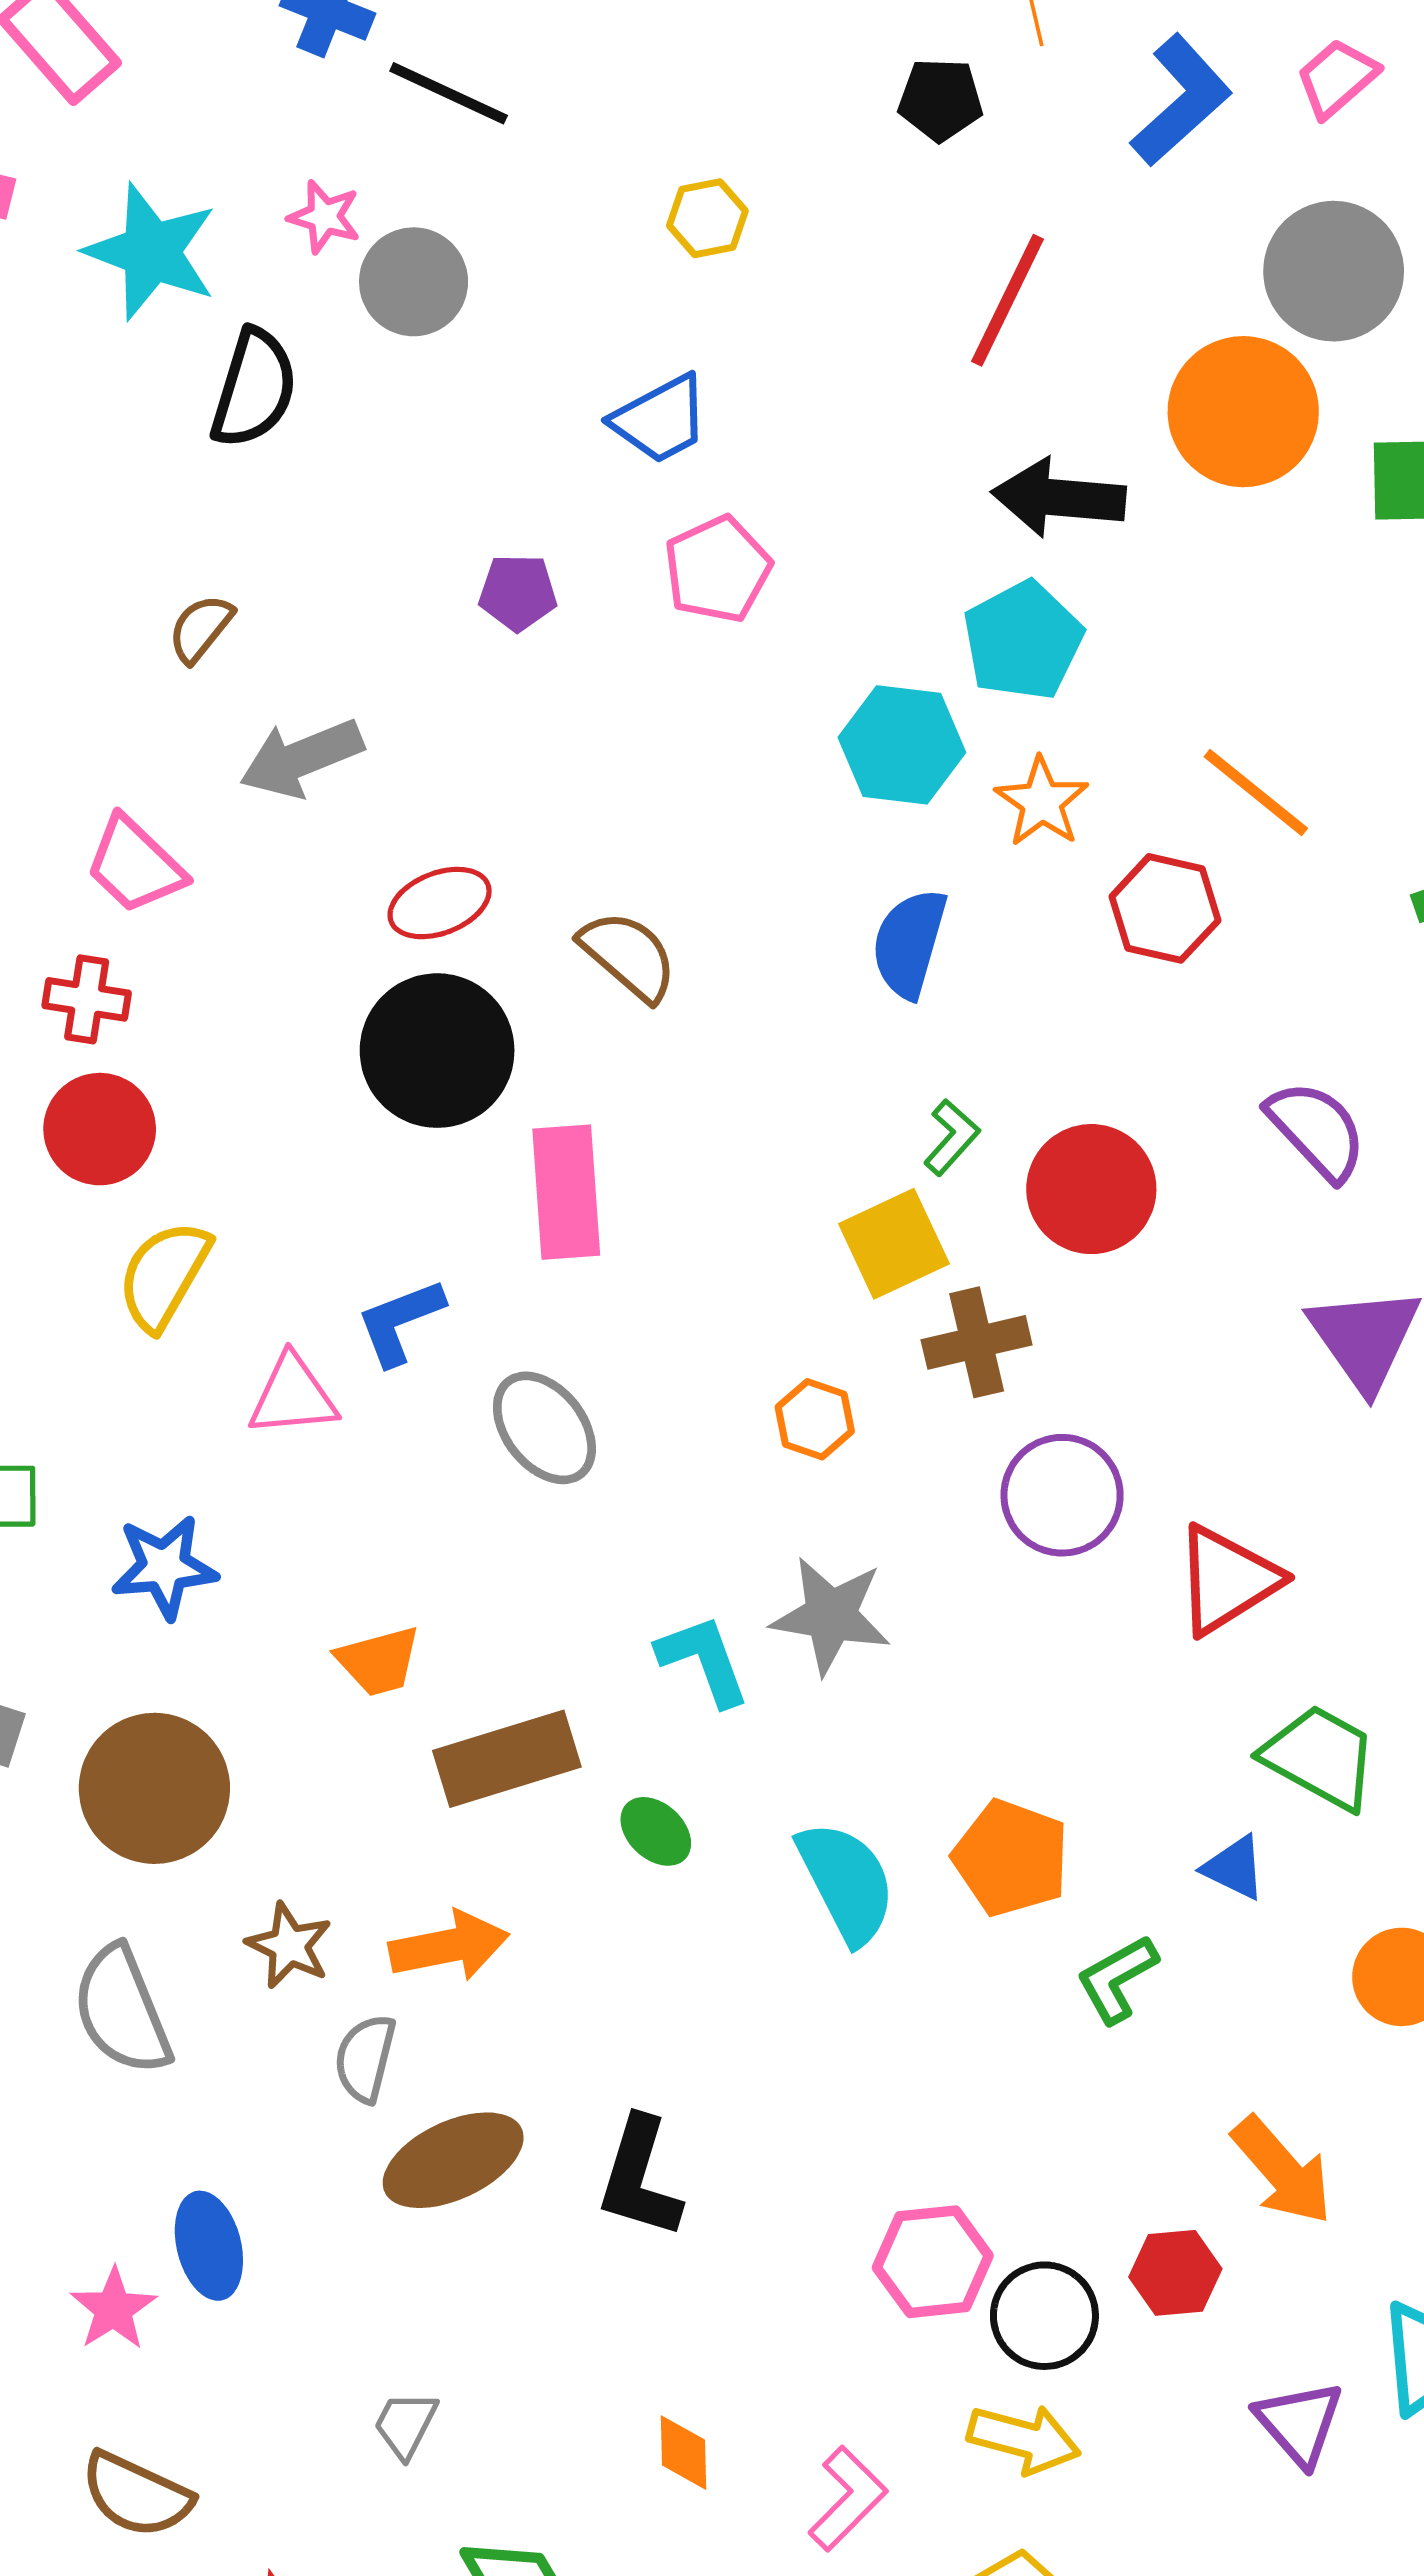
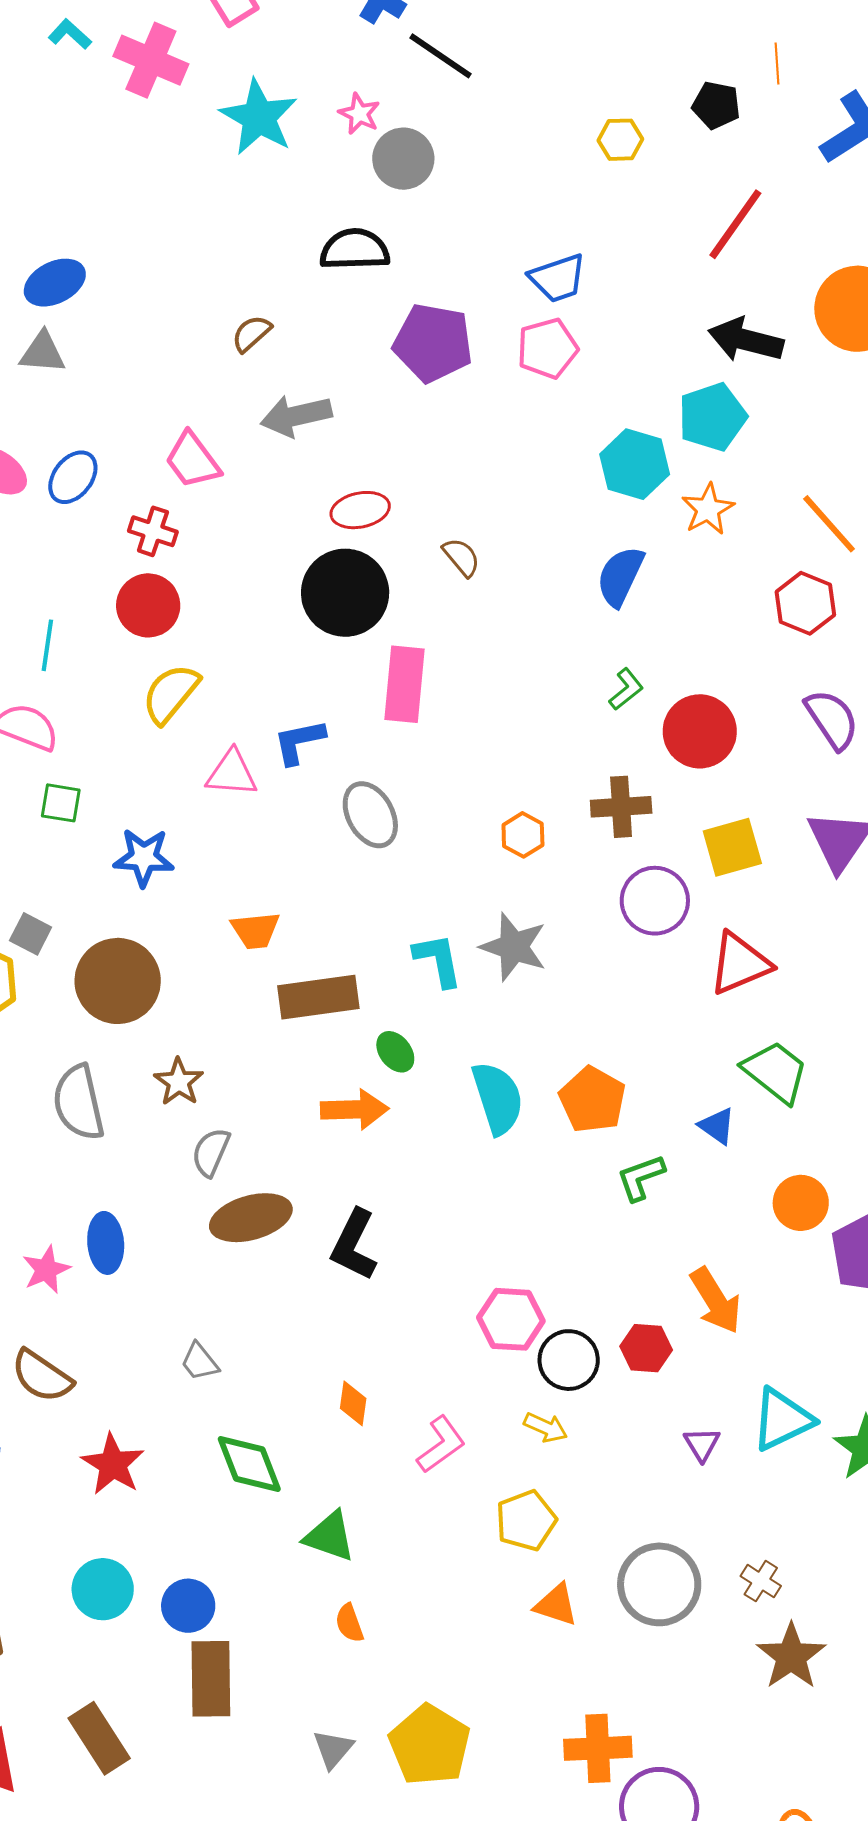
yellow hexagon: (707, 218) -> (620, 140), moved
black semicircle: (254, 388) -> (355, 250), moved, turned -118
blue trapezoid: (660, 419) -> (558, 278), moved
purple pentagon: (518, 592) -> (433, 343), size x1.8
red hexagon: (1165, 908) -> (805, 603), moved
brown semicircle: (628, 956) -> (461, 557), size x0.7
yellow square: (894, 1244) -> (732, 847), moved
orange arrow: (449, 1946) -> (355, 1110), moved
purple triangle: (1299, 2423) -> (702, 1444), size x0.7
gray trapezoid: (406, 2425) -> (200, 1362), turned -75
yellow arrow: (1024, 2439) -> (546, 1427), size x0.7

